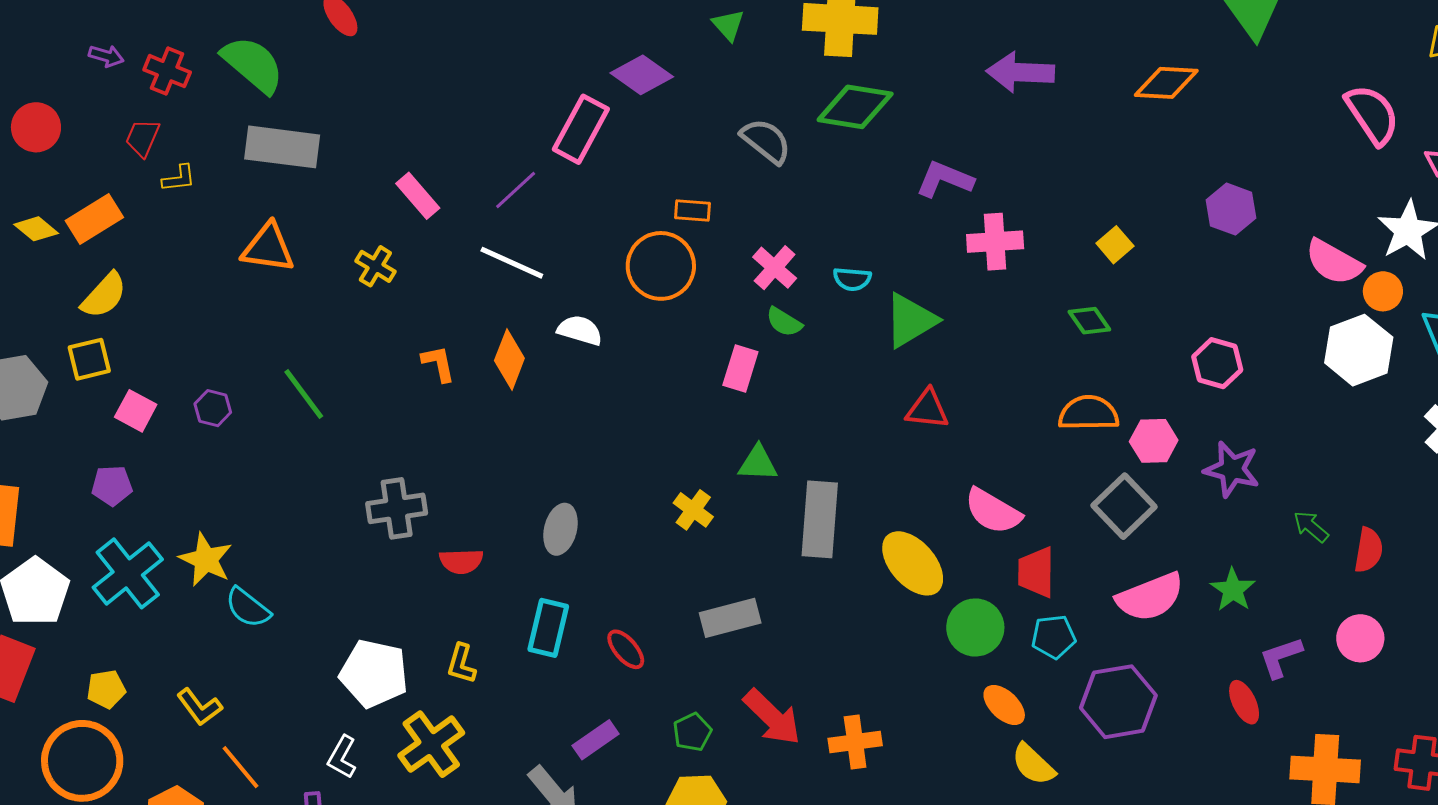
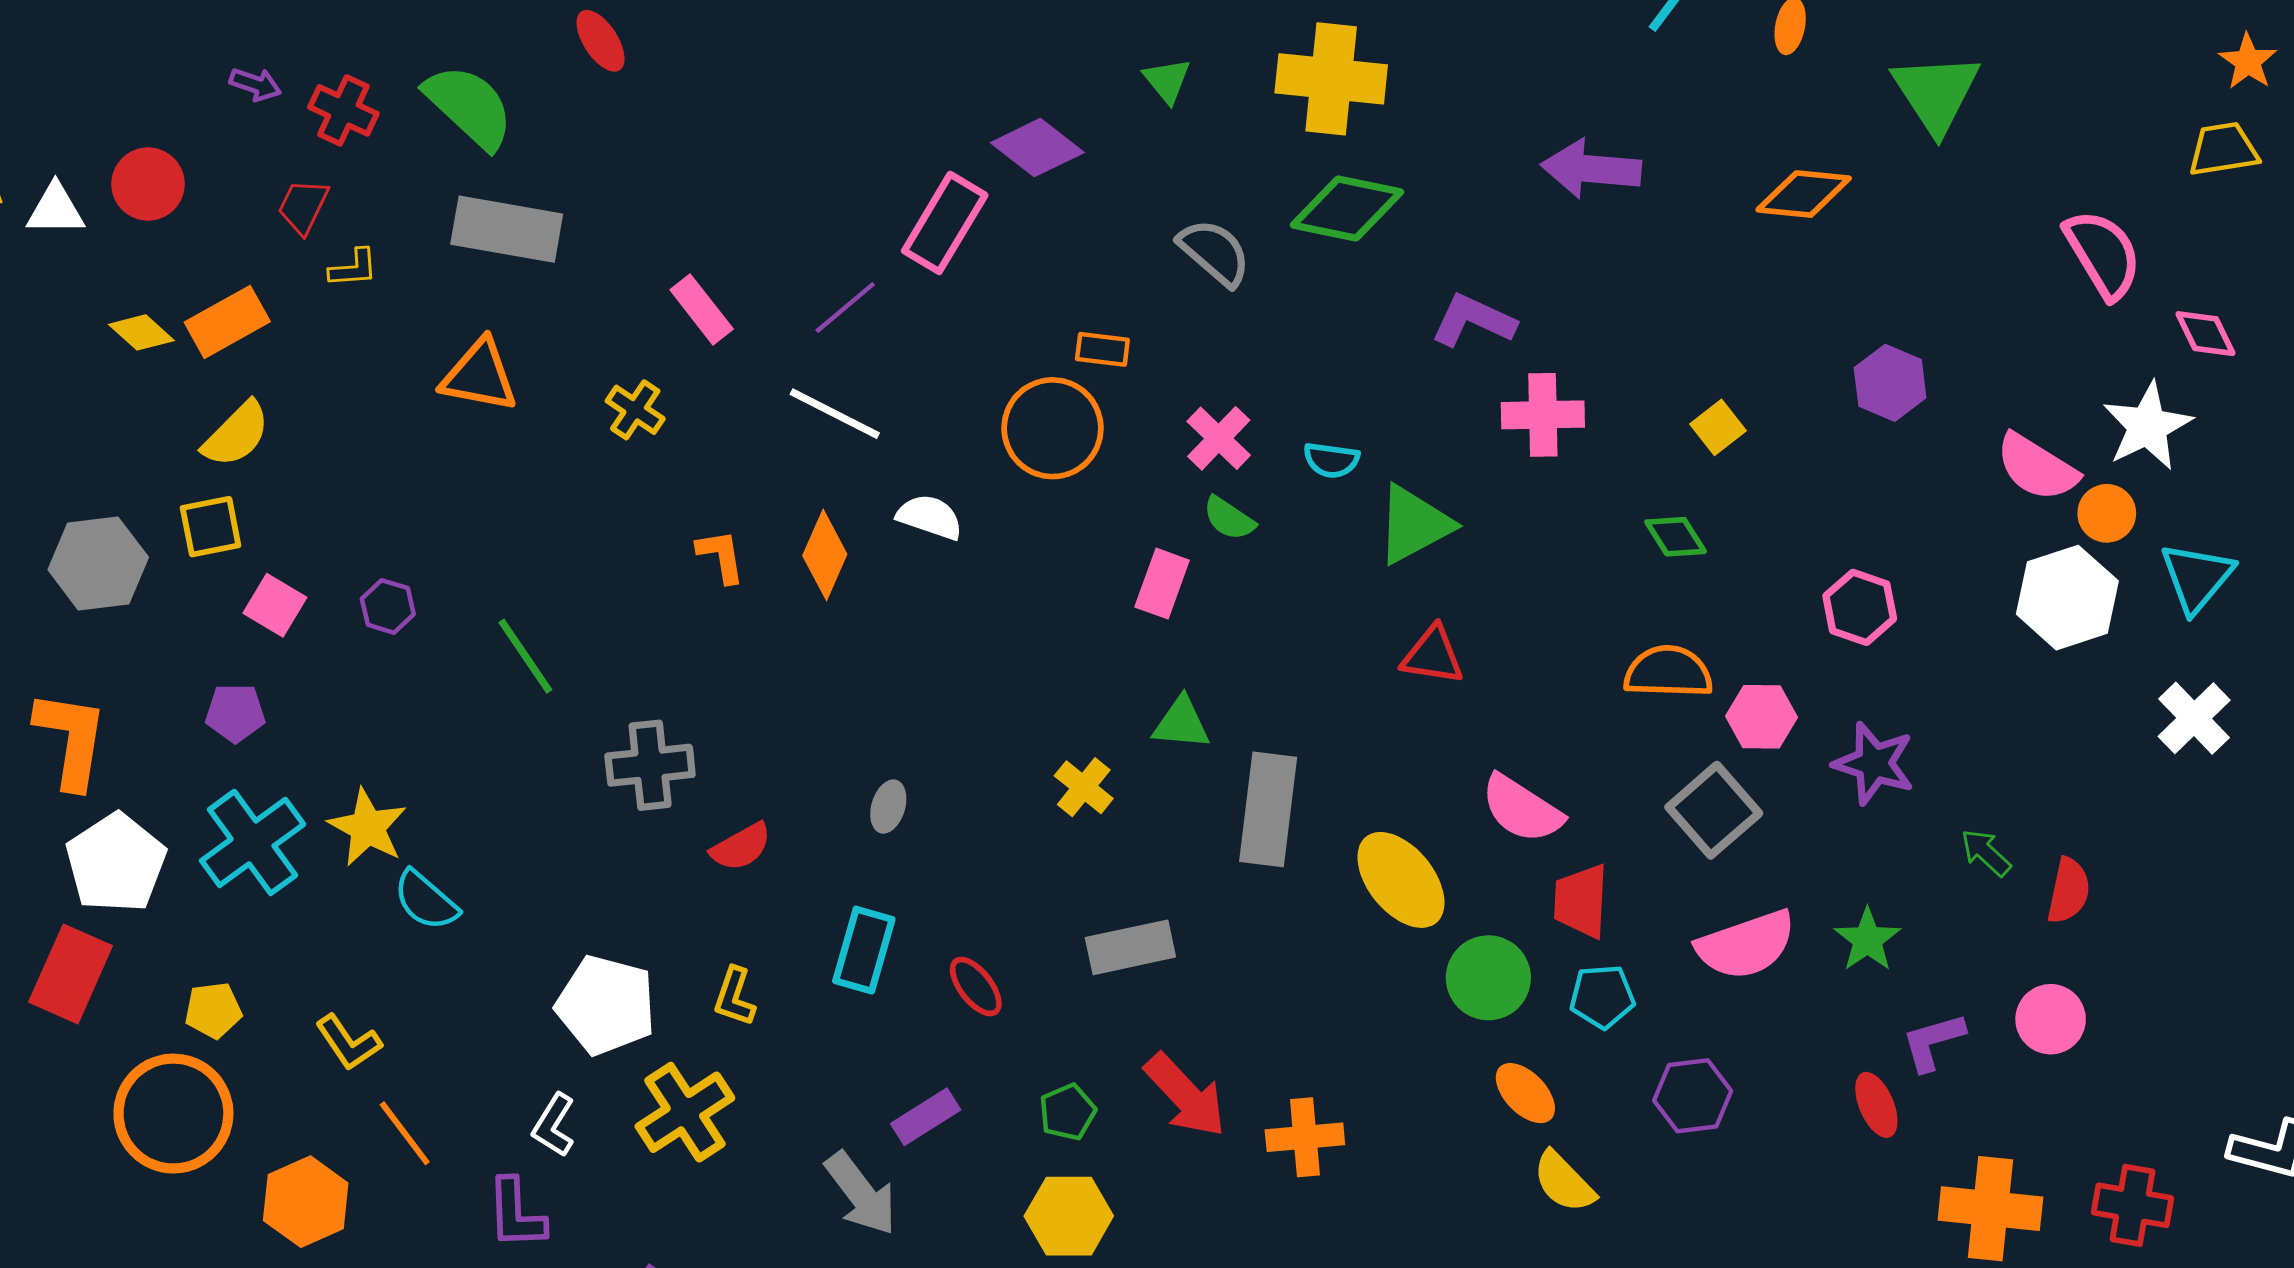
green line: (304, 394) -> (525, 656), moved
gray ellipse: (561, 529) -> (888, 807), size x0.7
red semicircle: (461, 561) -> (741, 847), turned -30
purple hexagon: (1118, 702) -> (1693, 1096), size x0.7

